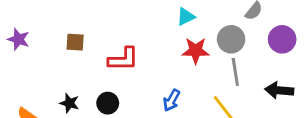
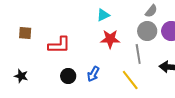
gray circle: (231, 39) -> (147, 31), moved
black circle: (108, 103) -> (68, 76), moved

